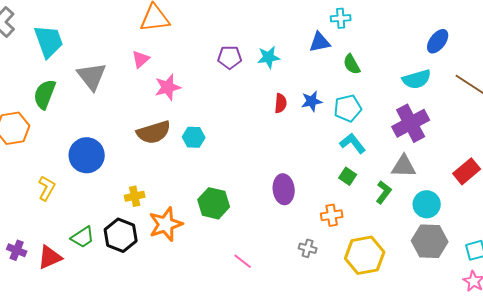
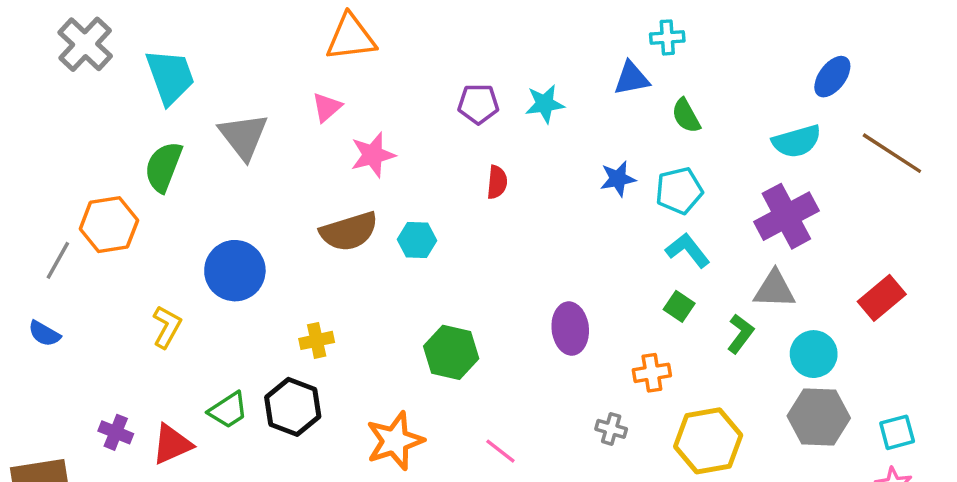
red semicircle: (281, 103) -> (497, 182), moved
orange star: (166, 224) -> (395, 441), moved

